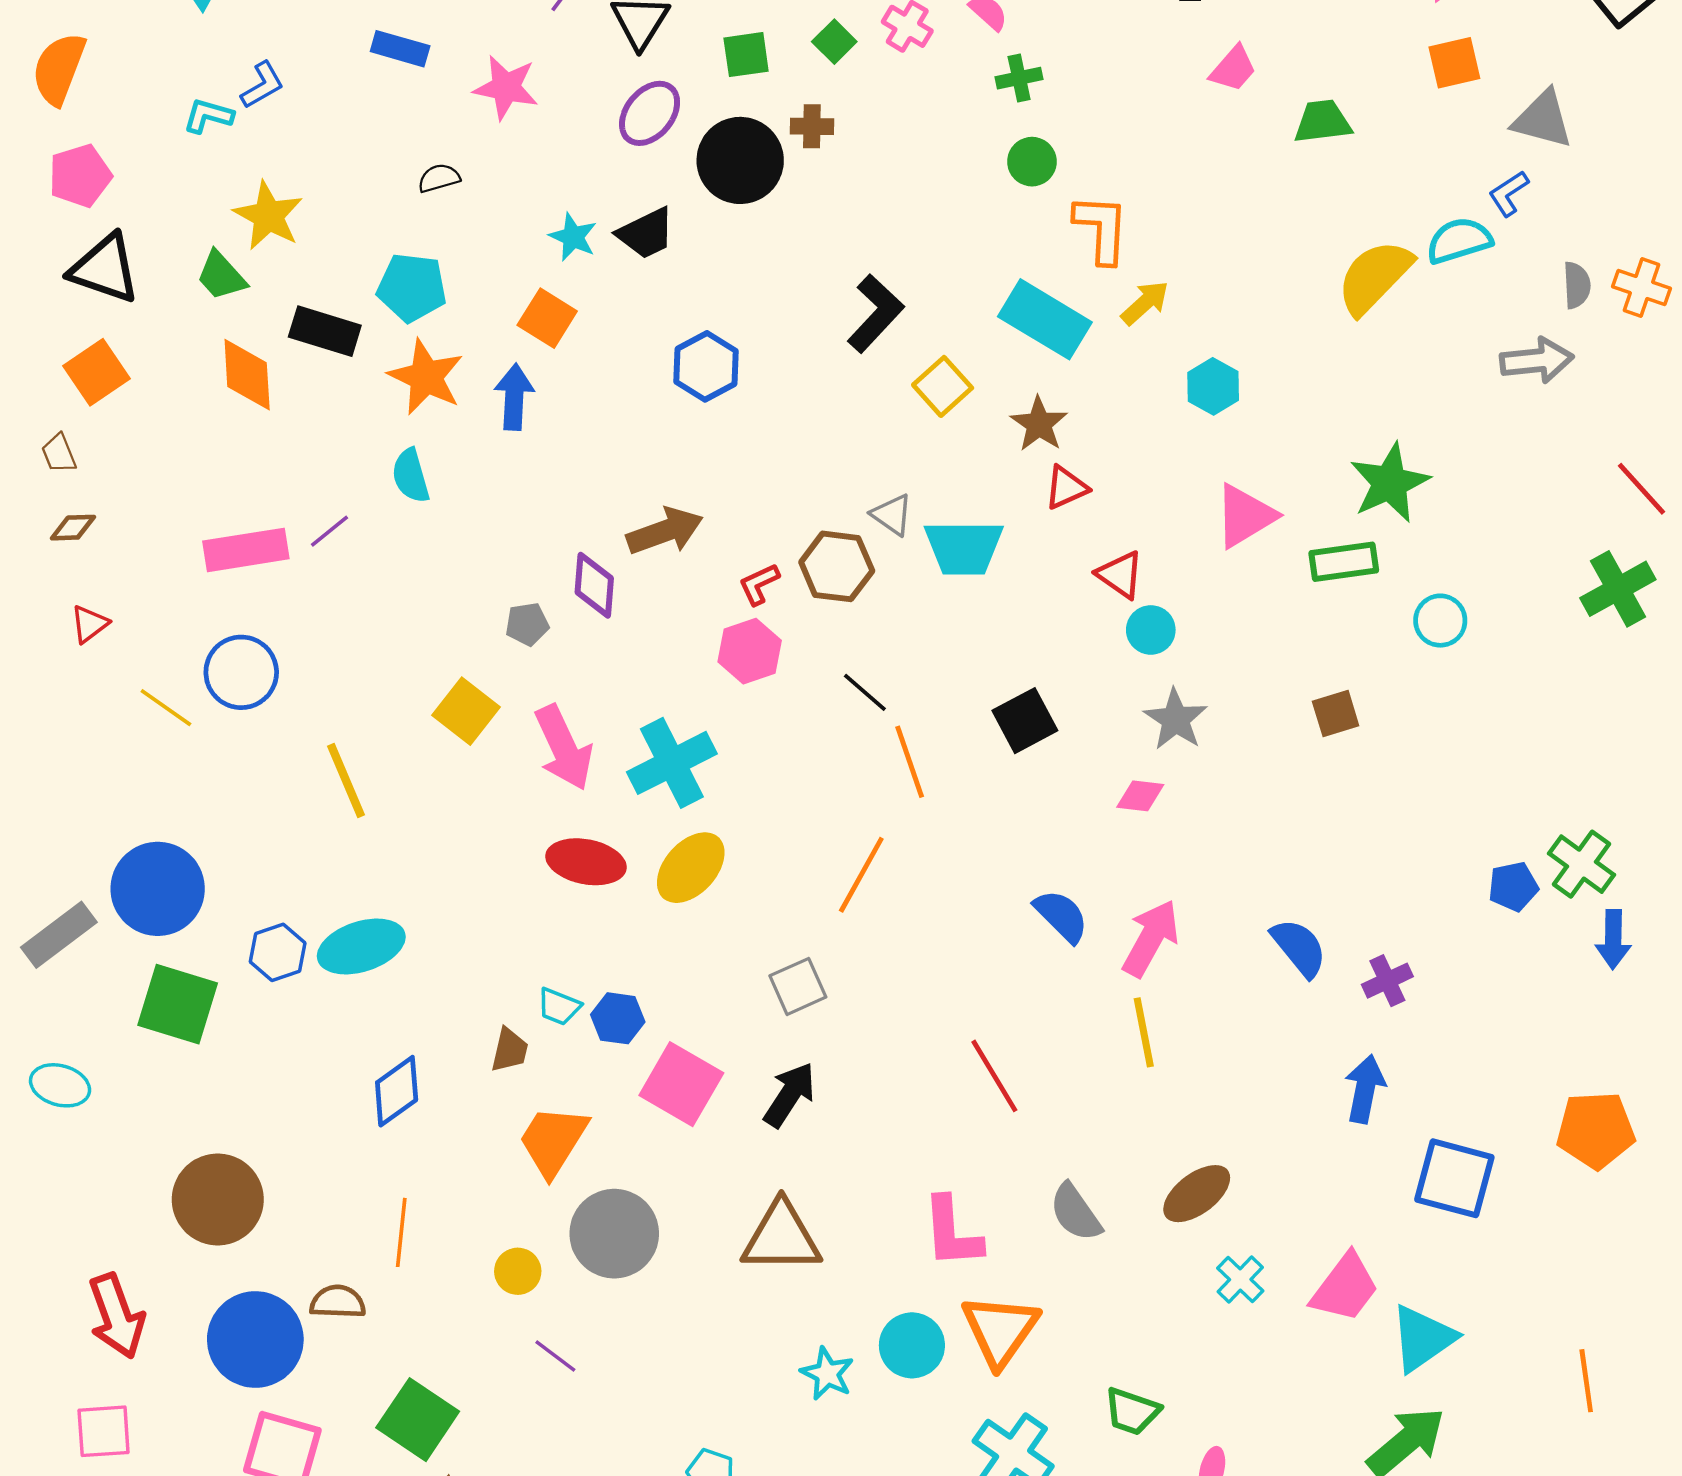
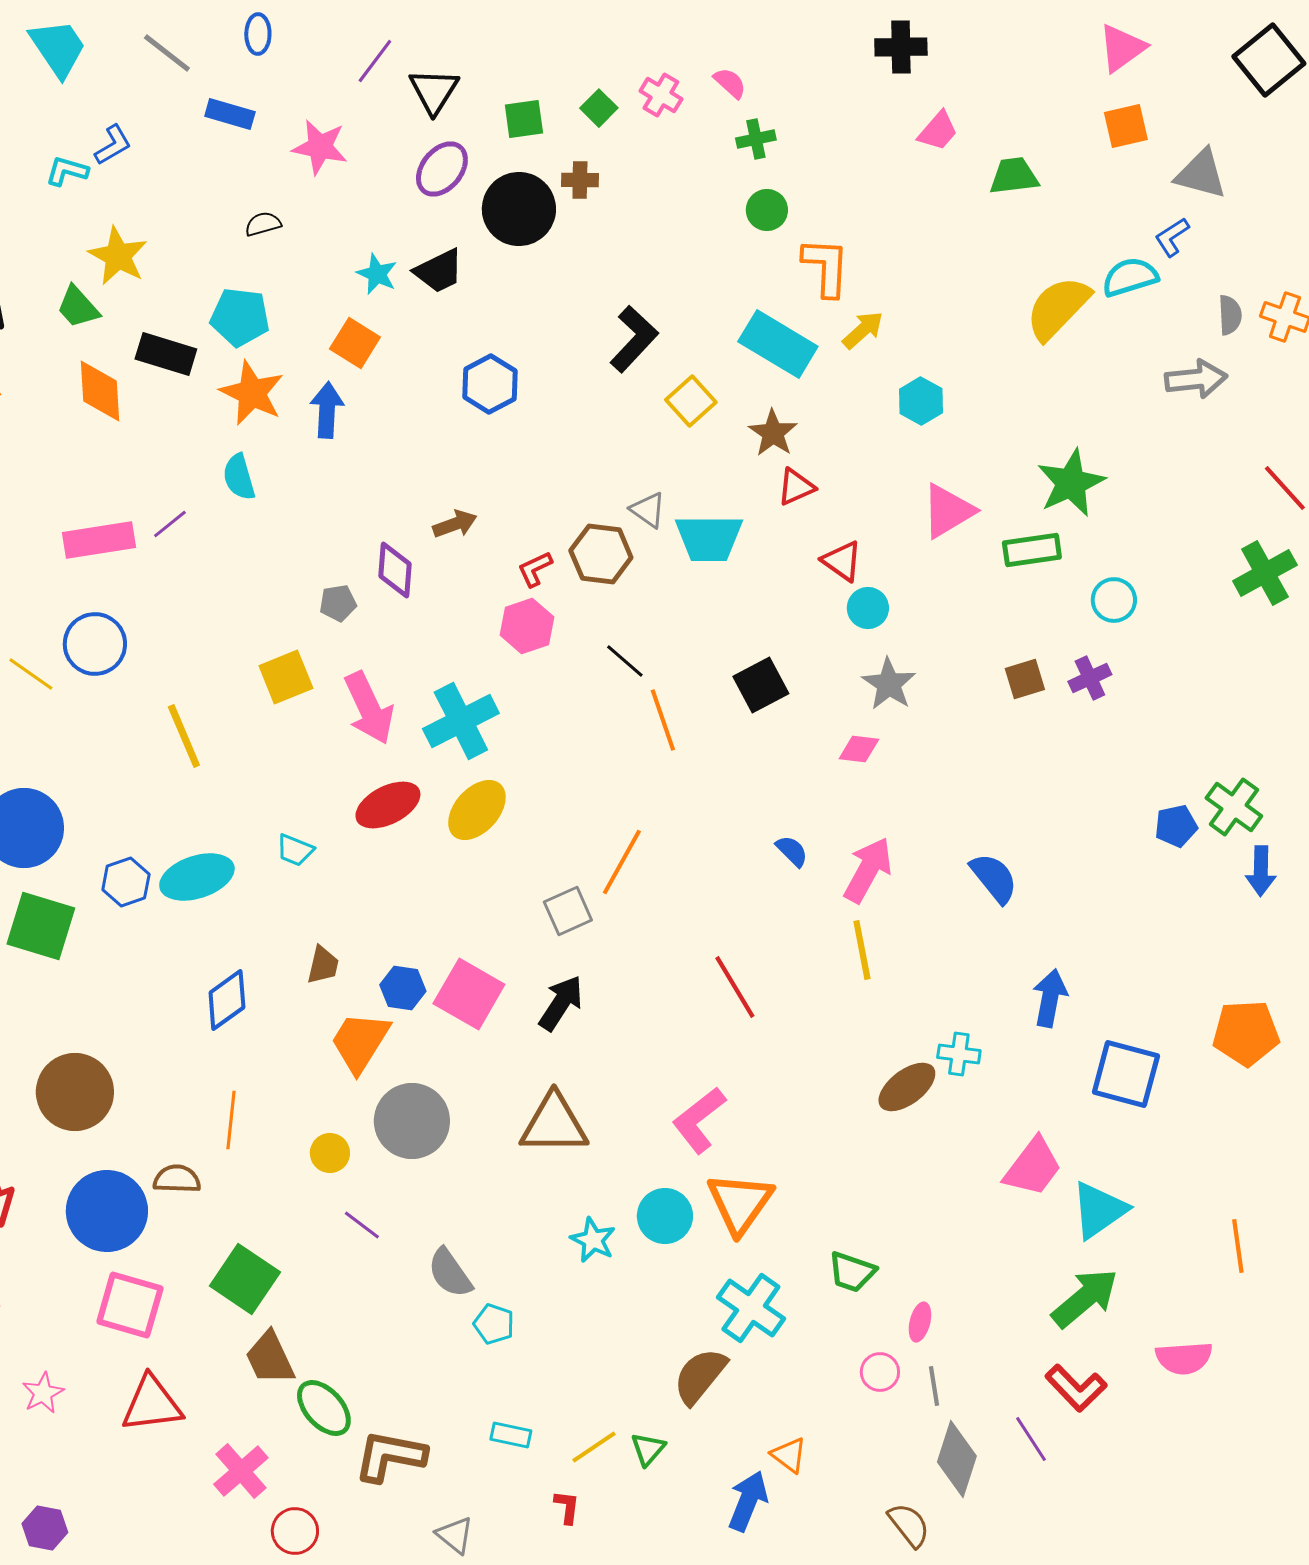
brown arrow: (665, 531) -> (455, 524), size x0.7
yellow square: (466, 711) -> (286, 677), turned 30
red ellipse: (586, 862) -> (388, 805), turned -38
orange line: (861, 875) -> (622, 862), moved
blue semicircle: (1061, 916) -> (792, 851), size x0.7
purple cross: (1387, 981) -> (1090, 678), moved
cyan trapezoid: (559, 1006) -> (295, 850), moved
blue hexagon: (618, 1018) -> (403, 988), moved
gray semicircle: (1076, 1212) -> (450, 1273), moved
pink L-shape: (952, 1232) -> (699, 1120), turned 56
cyan cross: (1240, 1279) -> (959, 1054), moved, turned -36

